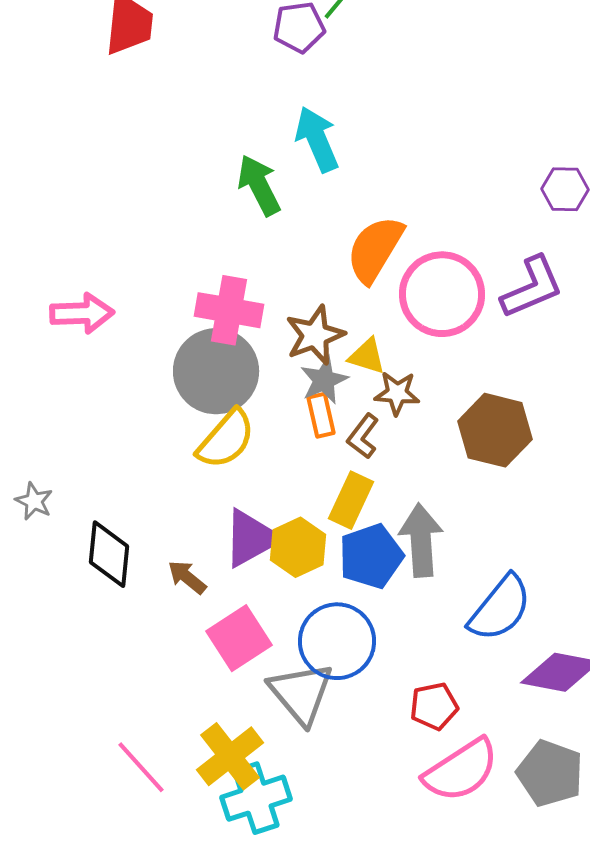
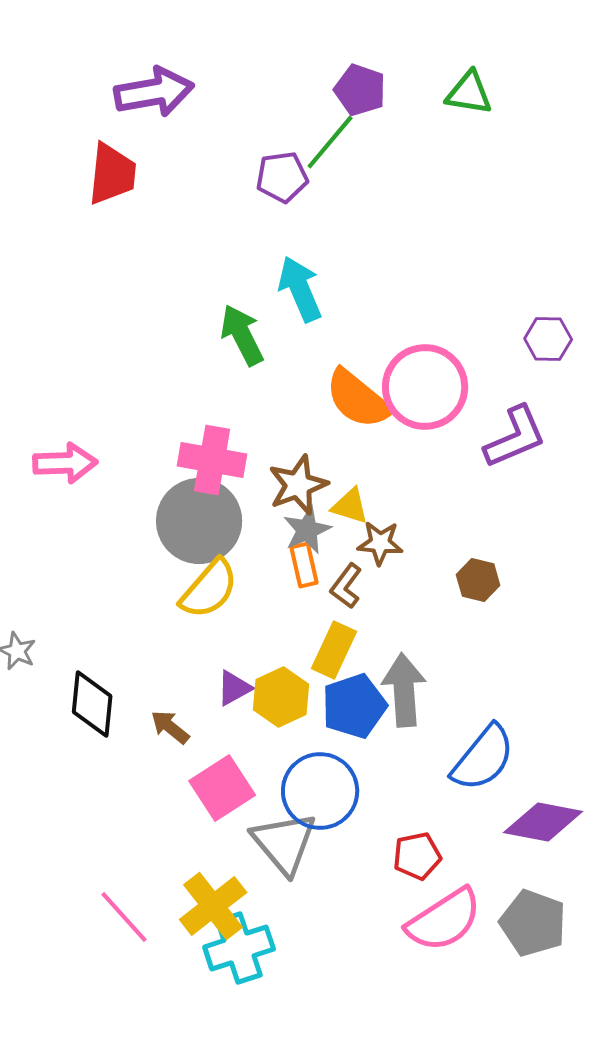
orange semicircle: (375, 249) -> (358, 399), turned -82
pink circle: (442, 294) -> (425, 387), moved
brown hexagon: (495, 430) -> (478, 580), size x0.6
purple triangle: (251, 538) -> (234, 688), size x0.6

